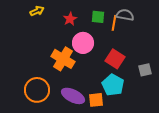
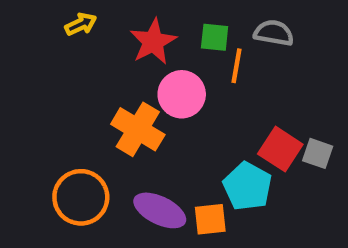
red star: (70, 19) -> (153, 42), size x1.5
orange line: (114, 23) -> (236, 66), moved
red square: (115, 59) -> (280, 149), moved
gray square: (145, 70) -> (318, 153), turned 32

